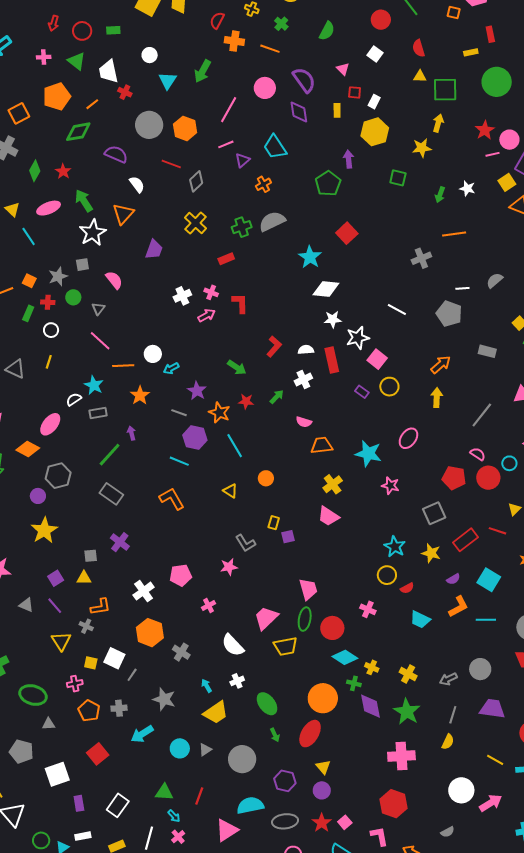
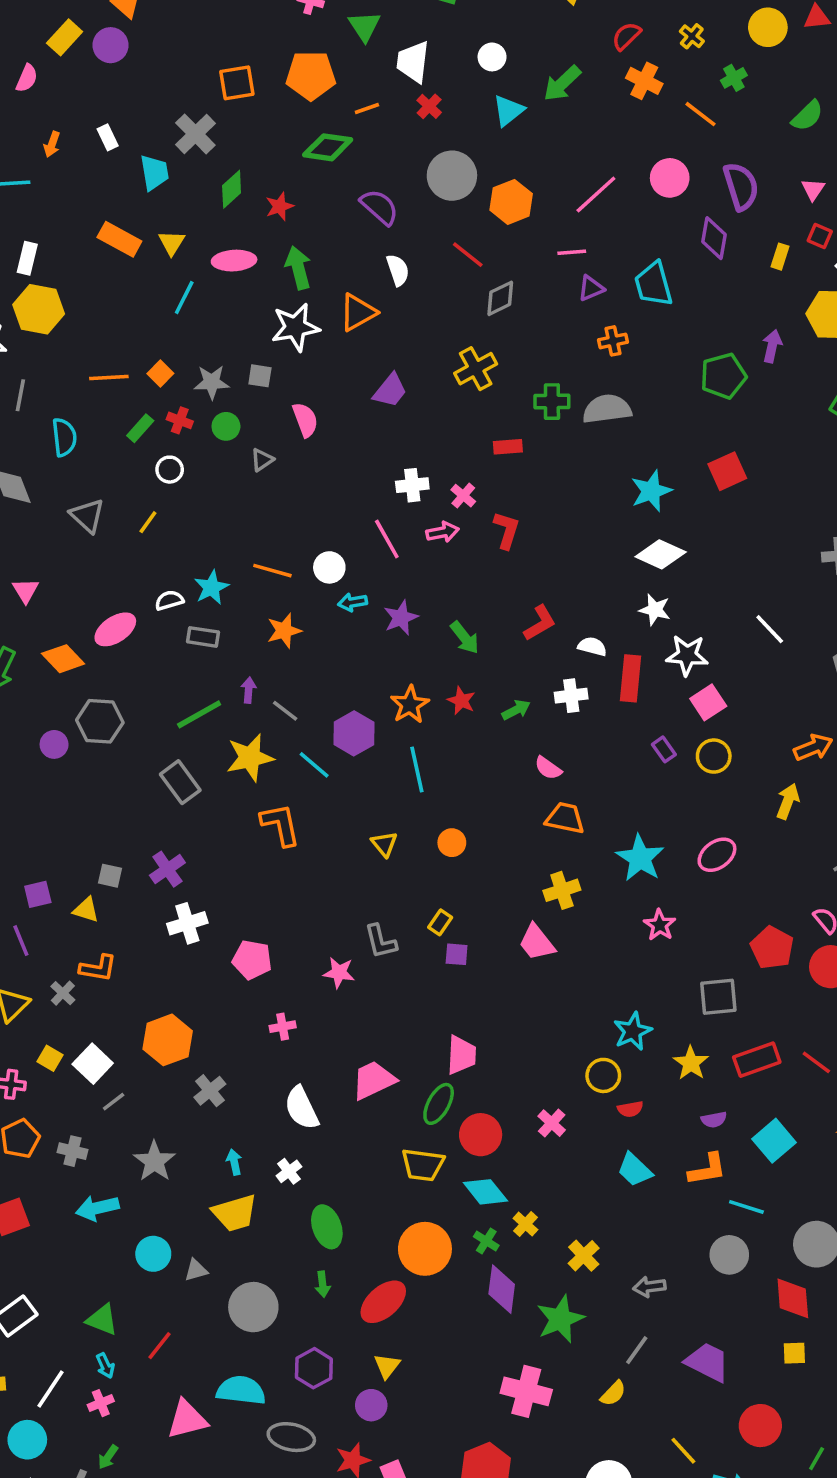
green arrow: (203, 71) -> (562, 83), moved
cyan line: (29, 236) -> (184, 298), turned 42
pink line: (100, 341) -> (387, 539), moved
purple star: (197, 391) -> (401, 618), moved
gray line: (179, 413) -> (285, 711), moved
yellow star: (44, 530) -> (250, 758), moved
white cross: (144, 591) -> (187, 923), moved
yellow trapezoid: (286, 646) -> (423, 1165), moved
gray circle: (480, 669) -> (729, 1255), moved
white cross: (237, 681) -> (289, 1171), turned -32

